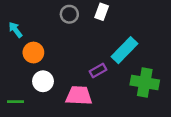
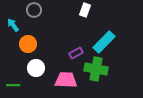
gray circle: (69, 14) -> (34, 10), moved
purple rectangle: (98, 70) -> (76, 53), moved
green cross: (145, 82) -> (96, 69), moved

